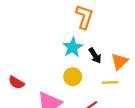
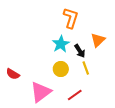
orange triangle: (120, 61) -> (98, 40), moved
yellow line: (110, 83) -> (86, 68), moved, turned 72

